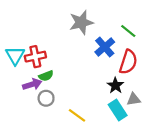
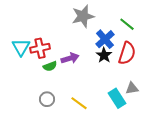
purple arrow: (32, 84) -> (70, 58), moved
black star: (115, 85) -> (104, 55), moved
gray circle: (46, 98) -> (47, 99), moved

